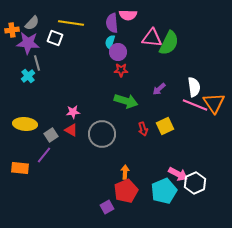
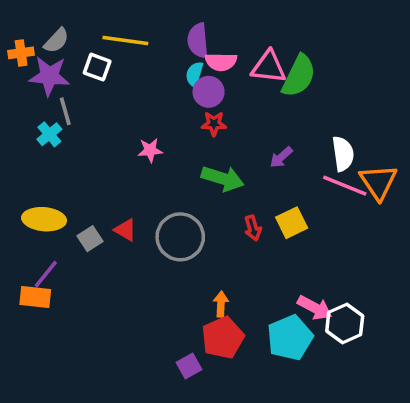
pink semicircle: (128, 15) -> (221, 62), moved
pink star: (73, 112) -> (150, 150), moved
purple line: (44, 155) -> (46, 274), moved

